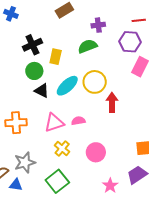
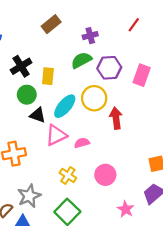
red line: (139, 20) -> (134, 25), turned -40
purple hexagon: (130, 42) -> (109, 68), moved
pink triangle: (54, 123) -> (56, 135), moved

